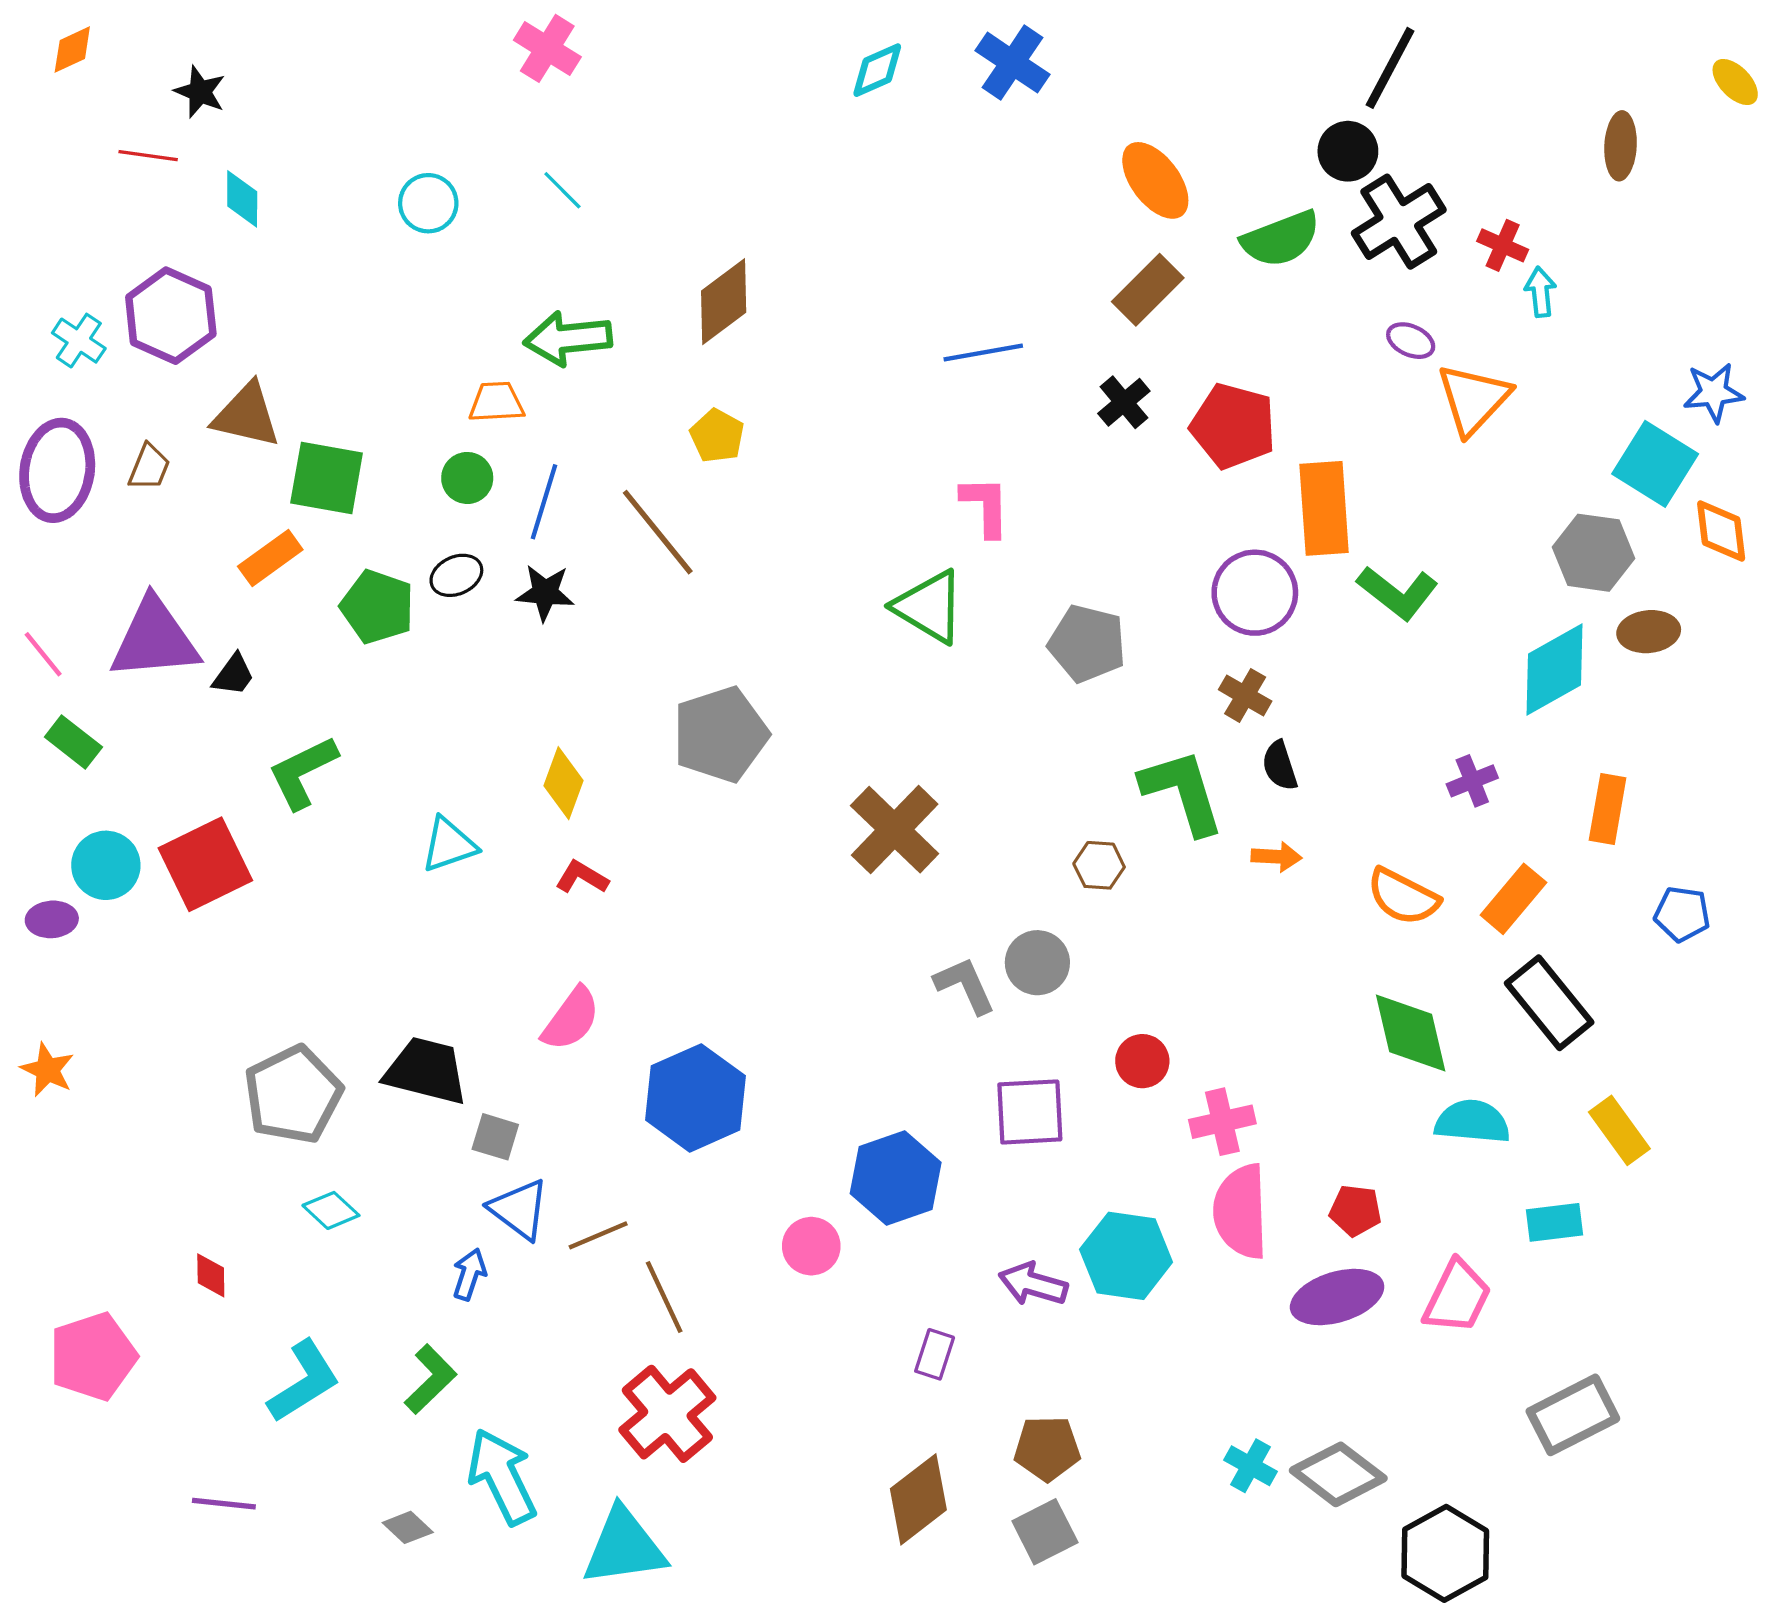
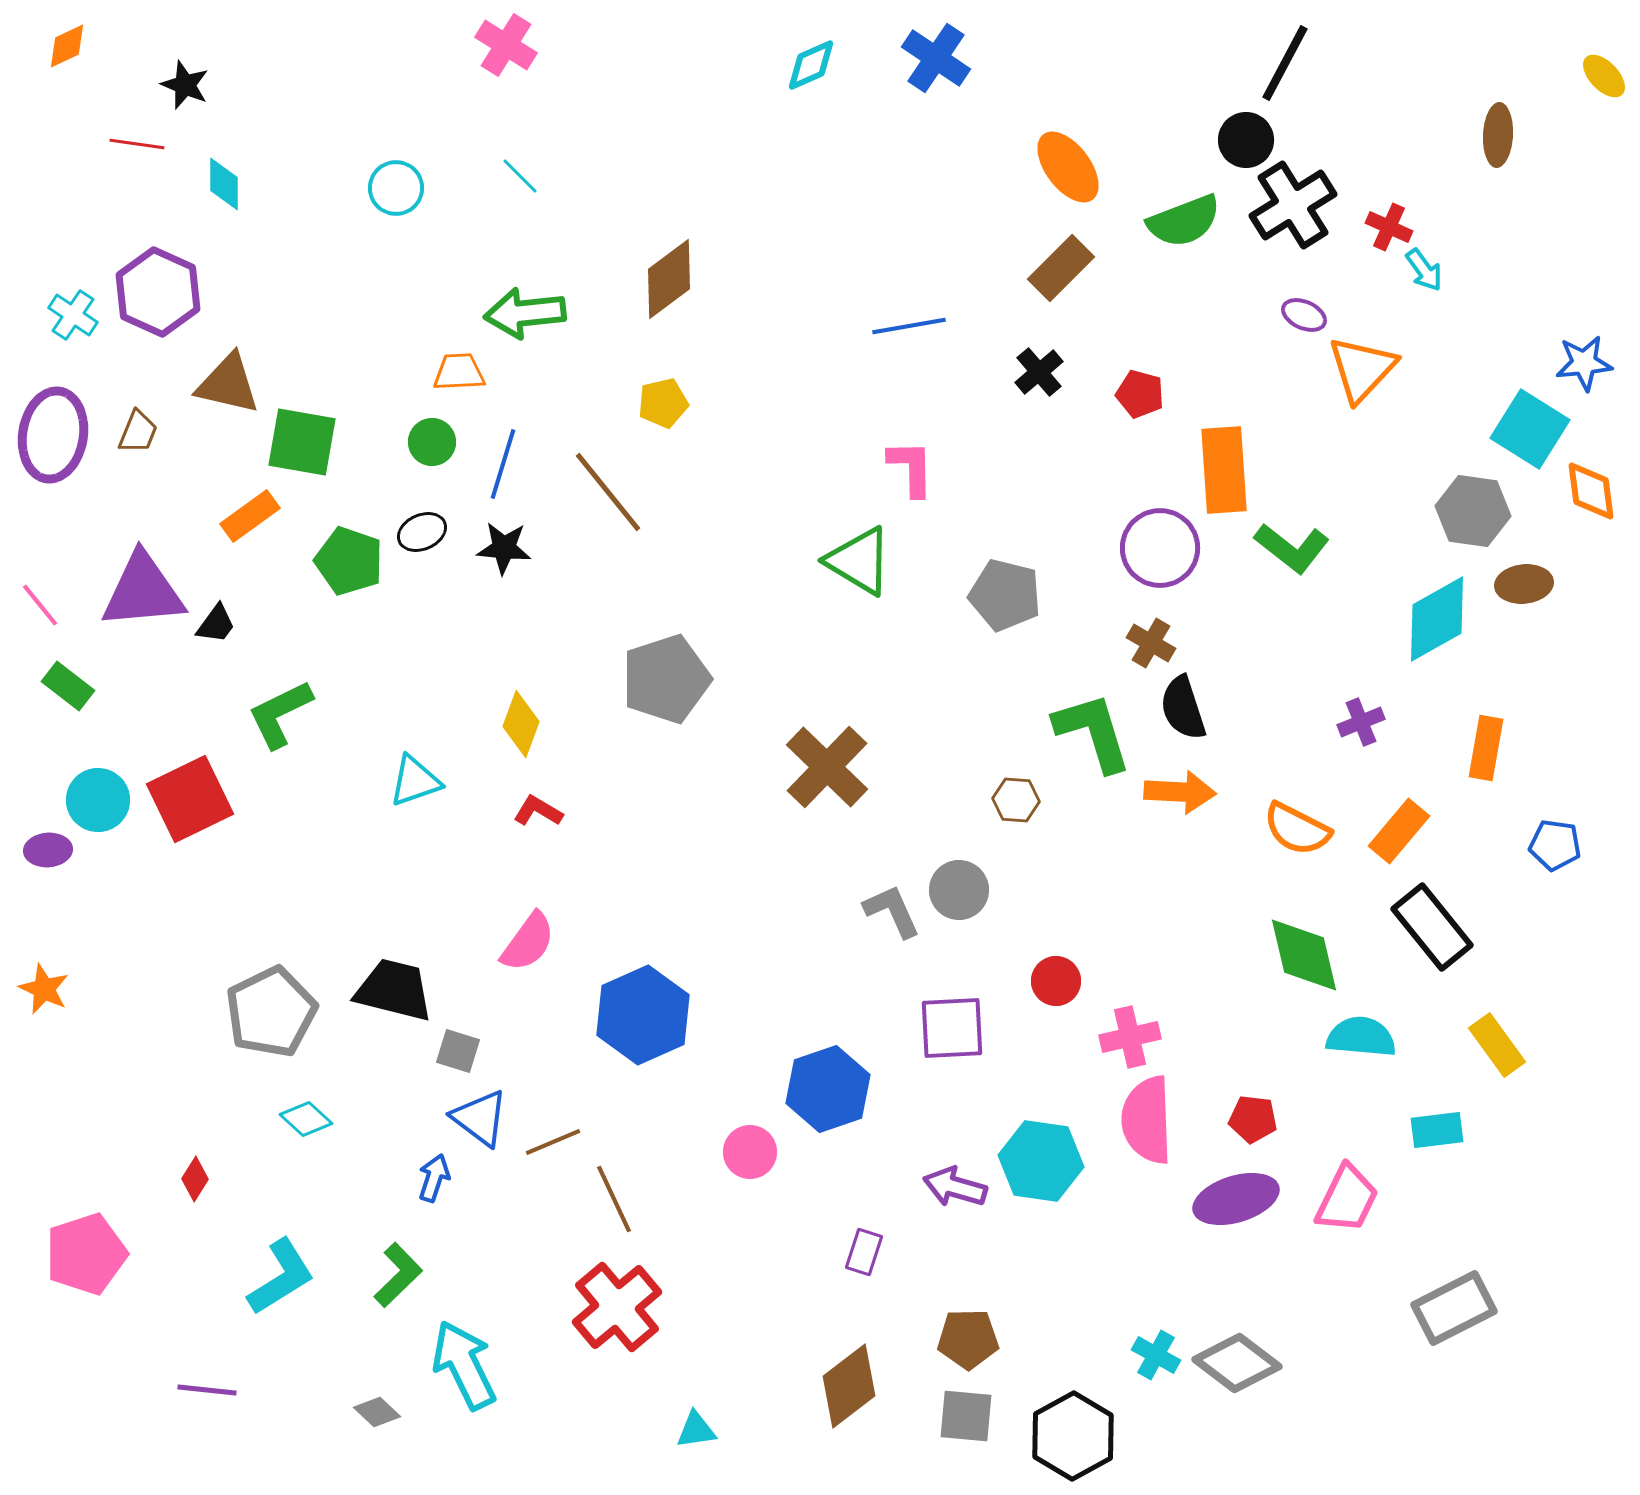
cyan arrow: (1540, 292) -> (1424, 270), turned 150
red pentagon: (1233, 426) -> (1140, 394), size x0.6
yellow pentagon: (717, 436) -> (663, 403), turned 30
black semicircle: (1280, 766) -> (1183, 708), size x1.4
orange arrow: (1276, 857) -> (1180, 792), size x1.5
red diamond: (211, 1275) -> (195, 1179), turned 33
gray square: (1045, 1532) -> (966, 1416), turned 32
cyan triangle: (624, 1547) -> (696, 1430), moved, size x0.5
black hexagon: (1445, 1553) -> (1073, 1436), moved

